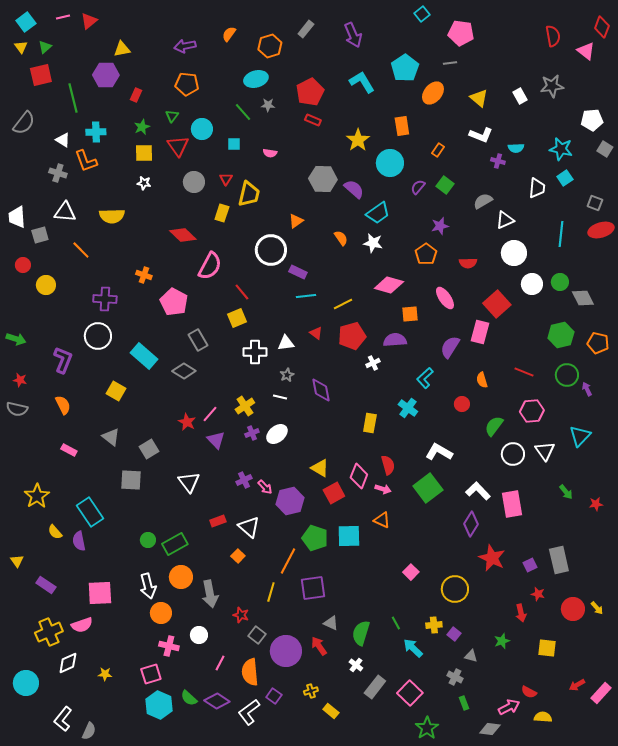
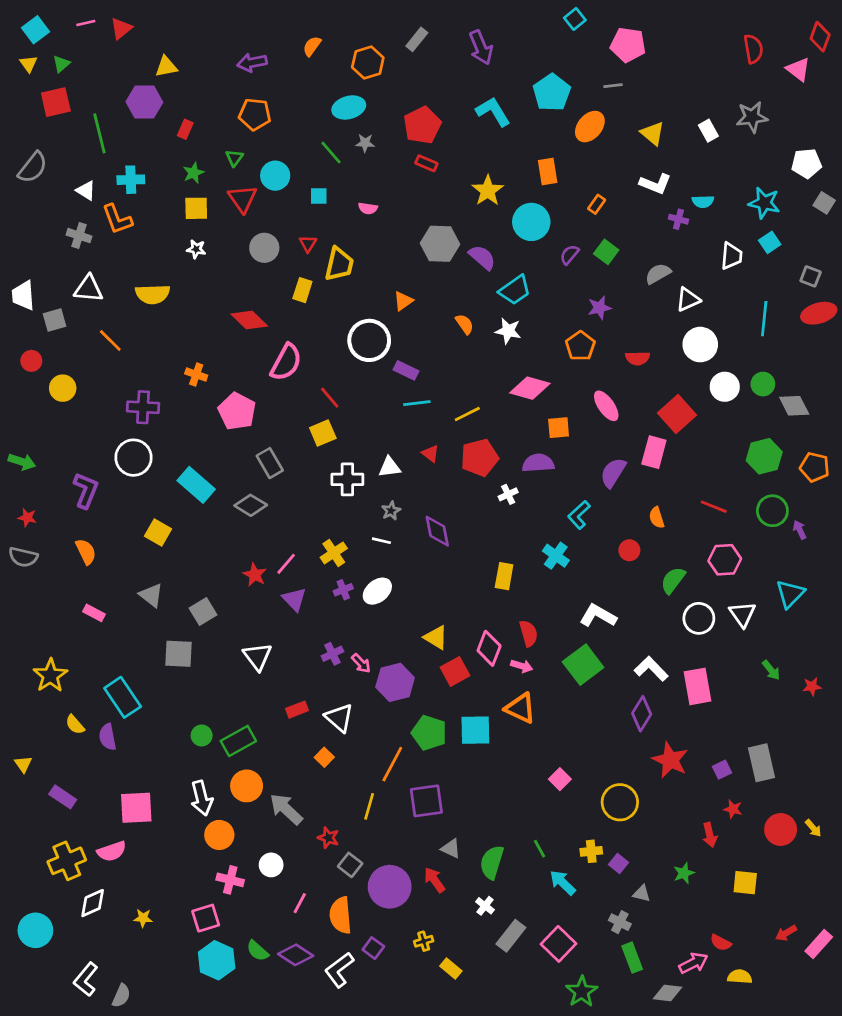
orange triangle: (382, 520) -> (520, 708), size x1.4
gray arrow: (210, 594) -> (286, 809), turned 144
green rectangle: (464, 703) -> (632, 958), size x1.5

